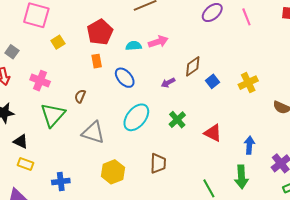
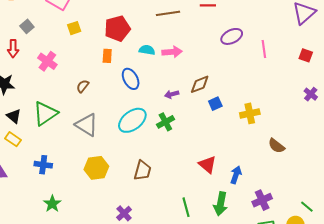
green triangle: (53, 115) -> (45, 113), moved
green cross: (177, 120) -> (165, 122), moved
red triangle: (213, 133) -> (207, 165), moved

